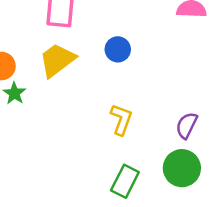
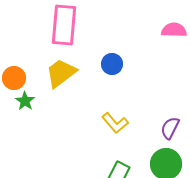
yellow L-shape: (121, 119) -> (115, 123), turned 120

